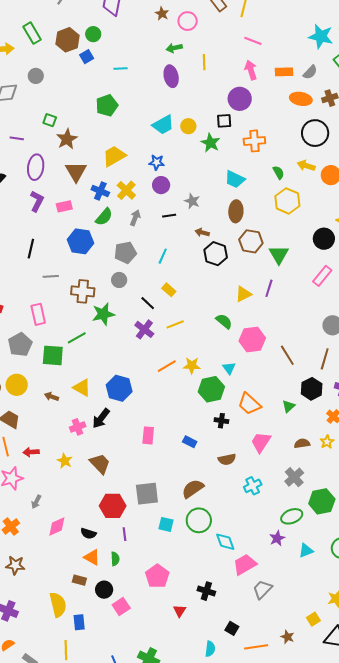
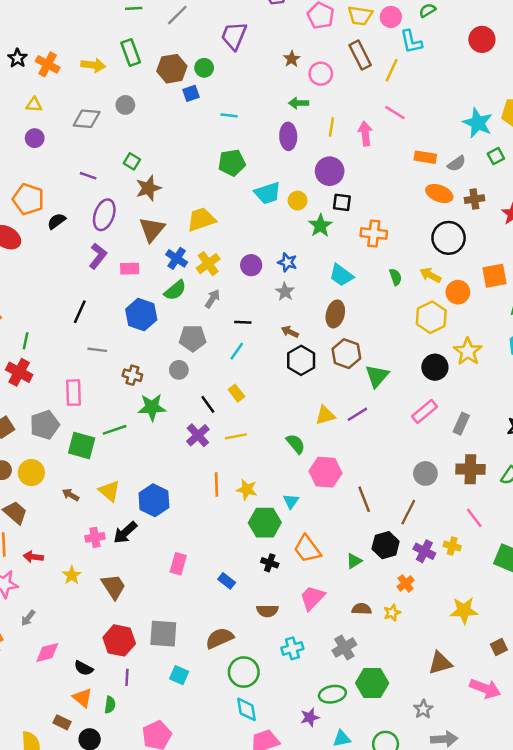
pink arrow: (251, 70) -> (365, 134), moved
purple circle: (240, 99) -> (330, 171), moved
green pentagon: (107, 105) -> (232, 163), moved
blue star: (157, 162) -> (287, 262), moved
yellow hexagon: (287, 201) -> (431, 317), moved
black line: (169, 216) -> (243, 322), moved
purple line: (269, 288) -> (357, 414), turned 30
brown cross: (83, 291) -> (132, 375), size x0.7
orange line: (167, 366) -> (216, 485), turned -72
green circle: (199, 520) -> (244, 672), moved

